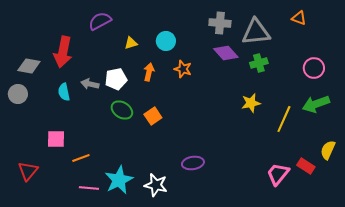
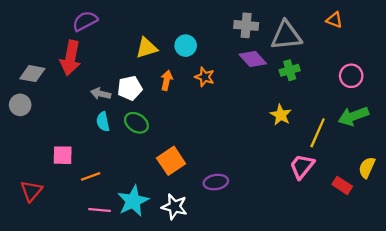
purple semicircle: (100, 21) -> (85, 21), moved
yellow triangle: (131, 43) -> (147, 48), size x1.5
cyan semicircle: (64, 92) -> (103, 122), moved
yellow star: (251, 103) -> (281, 115), turned -30
orange square: (153, 116) -> (171, 161), moved, size x1.4
pink trapezoid: (278, 174) -> (302, 166), moved

